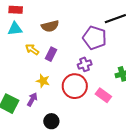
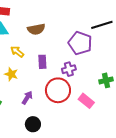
purple rectangle: (51, 54) -> (42, 62), moved, turned -32
yellow star: (43, 81) -> (11, 74), moved
purple arrow: (32, 99) -> (27, 98), moved

